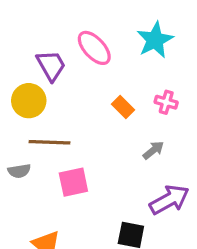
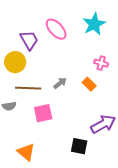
orange rectangle: (123, 107) -> (89, 84), moved
gray arrow: (153, 150) -> (60, 83), moved

